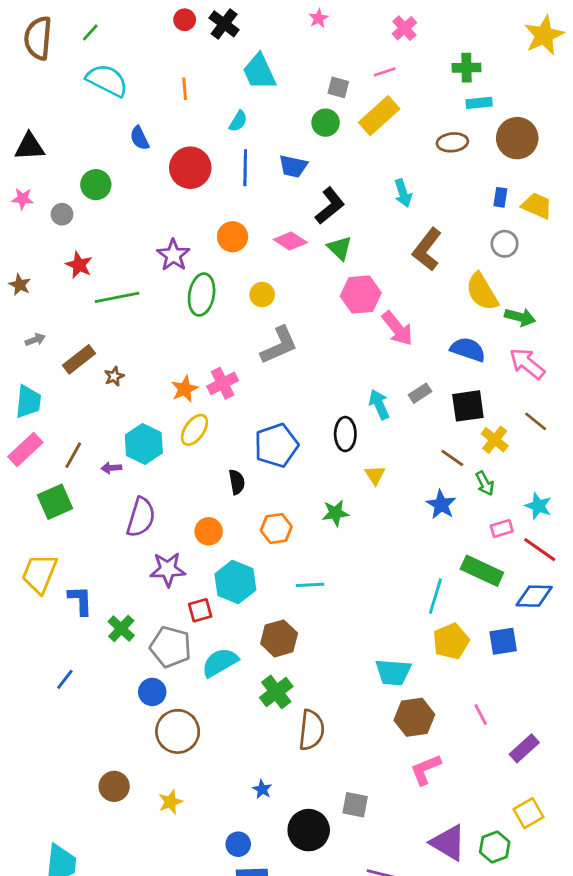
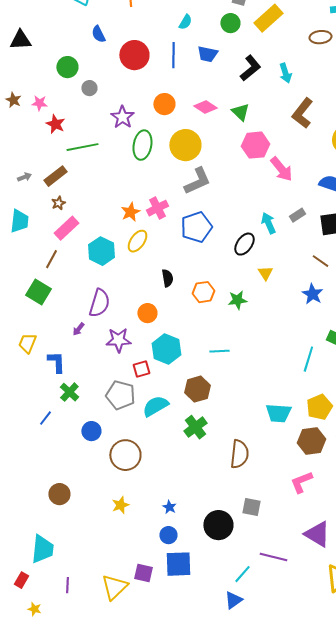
cyan semicircle: (238, 121) -> (185, 22), moved
pink star: (23, 199) -> (39, 103), moved
black L-shape: (330, 206) -> (250, 68), moved
gray circle: (62, 214) -> (89, 88), moved
brown star: (20, 285) -> (13, 100), moved
yellow circle: (262, 295) -> (185, 145), size x1.8
brown rectangle: (79, 359) -> (55, 176), moved
brown star: (114, 376) -> (58, 203), moved
black ellipse: (345, 434) -> (244, 244), turned 35
blue pentagon: (276, 445) -> (196, 227), moved
pink rectangle: (25, 450) -> (66, 228), moved
purple arrow: (111, 468) -> (78, 329), moved, turned -48
green square: (55, 502) -> (38, 292), turned -35
orange hexagon: (276, 528) -> (203, 292), moved
yellow trapezoid: (39, 574) -> (27, 343), size x0.7
green cross: (121, 629) -> (69, 392), moved
yellow pentagon: (451, 641) -> (319, 407), moved
blue circle: (152, 692) -> (91, 431), moved
brown hexagon: (414, 717) -> (311, 441), moved
brown semicircle: (311, 730) -> (239, 454), moved
brown circle: (114, 786) -> (59, 494), moved
blue star: (262, 789) -> (169, 507), moved

